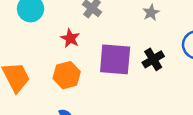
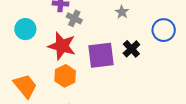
red star: (70, 38) -> (62, 46), size x1.8

